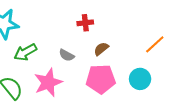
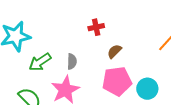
gray semicircle: (67, 55) -> (72, 61), moved, turned -112
cyan circle: (140, 79) -> (147, 89), moved

